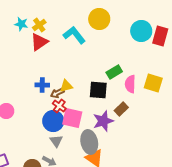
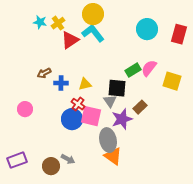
yellow circle: (99, 19) -> (93, 14), moved
cyan circle: (141, 31) -> (147, 29), moved
red triangle: (39, 42) -> (70, 40), moved
pink semicircle: (130, 84) -> (149, 68), moved, turned 36
brown arrow: (57, 93) -> (44, 73), moved
gray triangle: (56, 141) -> (110, 101), moved

